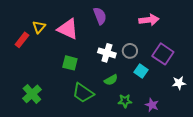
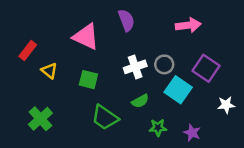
yellow triangle: (39, 27) -> (49, 71), moved, turned -32
white cross: (107, 53) -> (135, 67), turned -36
cyan square: (141, 71) -> (178, 90), size x1.5

